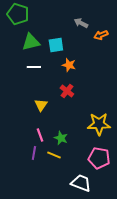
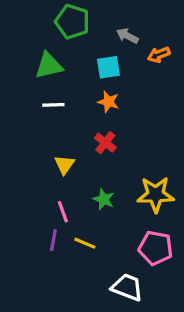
green pentagon: (18, 14) -> (72, 22), moved
cyan square: (56, 45) -> (108, 67), moved
green star: (61, 138) -> (104, 199), moved

